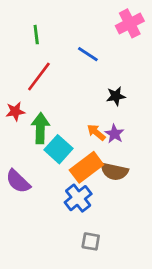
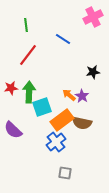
black star: (116, 96) -> (93, 72), moved
red star: (15, 111) -> (11, 88), moved
cyan square: (59, 149) -> (42, 107), turned 30

